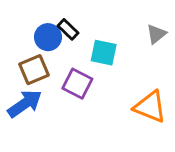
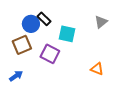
blue arrow: (25, 104) -> (16, 76), moved, size x0.6
orange triangle: (150, 107) -> (97, 69), size x0.6

